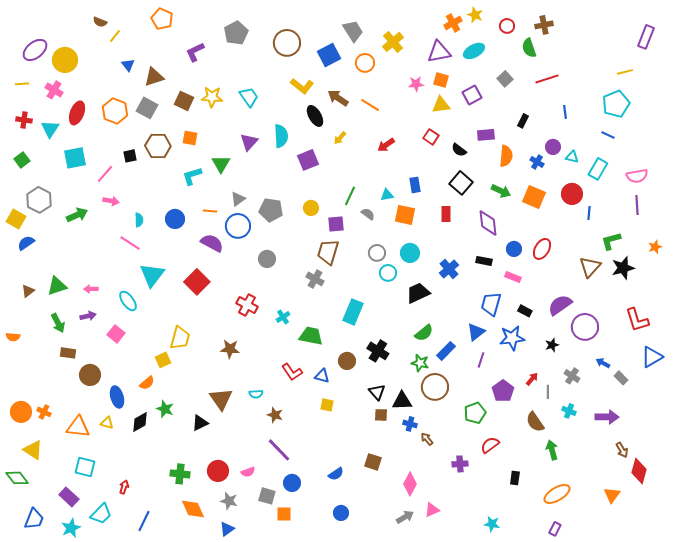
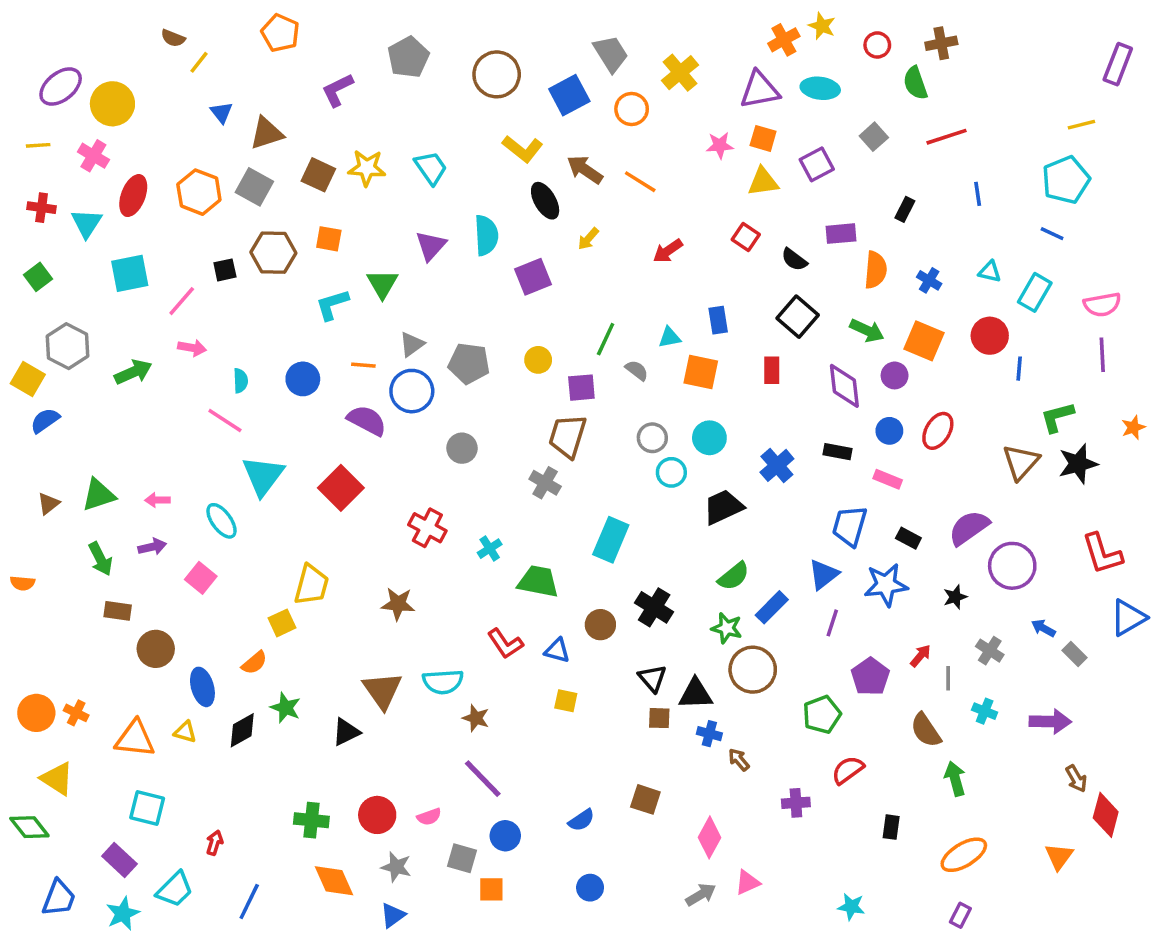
cyan ellipse: (474, 51) -> (820, 88), turned 35
purple circle: (553, 147) -> (895, 375), moved
cyan semicircle: (256, 394) -> (443, 682), size x1.6

